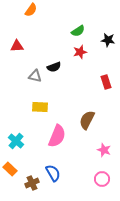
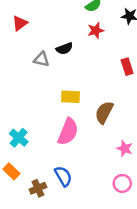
red triangle: (17, 46) -> (20, 23), turned -32
yellow rectangle: (40, 107) -> (70, 97), moved

